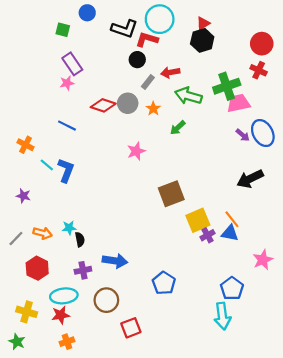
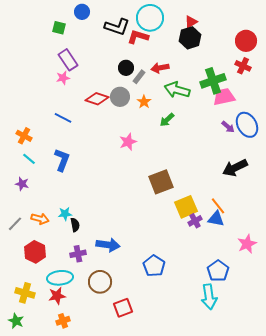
black circle: (137, 60) -> (126, 68), moved
cyan line: (47, 165) -> (29, 159), moved

